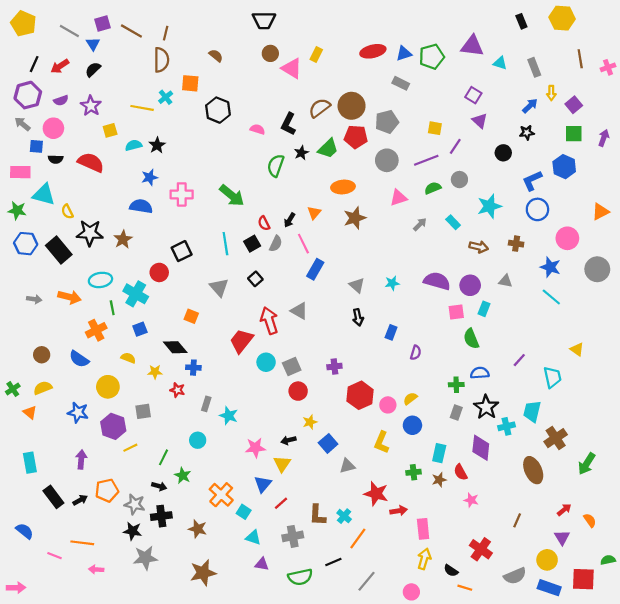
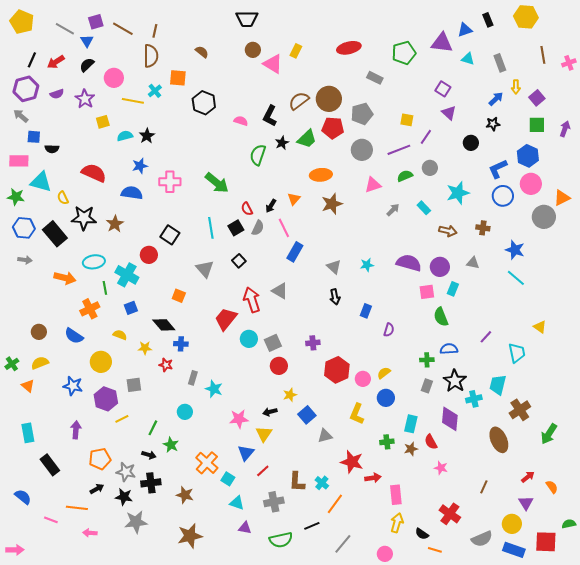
blue triangle: (404, 53) -> (465, 30), moved
pink circle: (53, 128) -> (114, 78), moved
red semicircle: (91, 162) -> (94, 173), moved
pink circle: (567, 238) -> (531, 184), moved
black square: (182, 251) -> (170, 235), turned -30
gray circle: (597, 269) -> (544, 217), moved
gray arrow: (34, 299) -> (25, 260), moved
black arrow: (80, 500) -> (97, 489), moved

